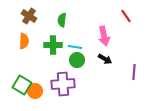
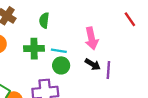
red line: (126, 16) -> (130, 19), moved
purple line: (134, 72) -> (108, 70), moved

